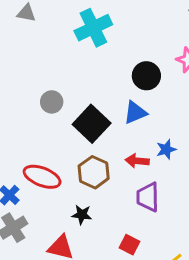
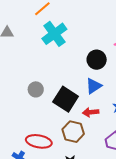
red arrow: (137, 161) -> (91, 112), moved

